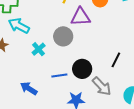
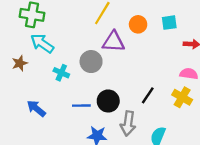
cyan cross: (39, 49) -> (61, 73), turned -32
gray arrow: (102, 86) -> (128, 123), turned 45
blue arrow: (29, 88) -> (36, 108), moved

